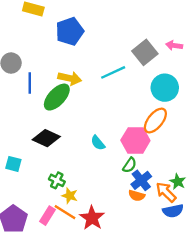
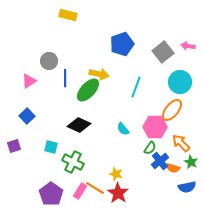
blue pentagon: (70, 31) -> (122, 44), moved
cyan line: (113, 72) -> (136, 87), moved, turned -45
green cross: (57, 180) -> (73, 162), moved, size x1.5
orange arrow: (166, 192) -> (181, 143), moved
yellow star: (70, 196) -> (116, 174), moved
orange semicircle: (137, 196) -> (173, 168), moved

